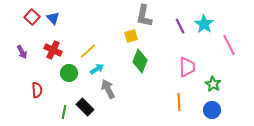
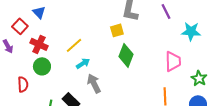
red square: (32, 17) -> (20, 26), moved
cyan star: (204, 24) -> (191, 31), moved, turned -30
purple line: (180, 26) -> (166, 11), moved
green circle: (69, 73) -> (42, 66), moved

